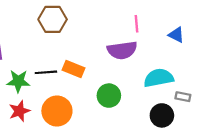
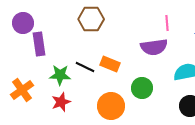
black line: (46, 72) -> (85, 67), turned 30
orange circle: (57, 111) -> (111, 106), moved

